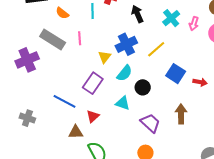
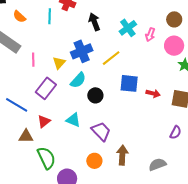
pink line: (80, 38) -> (33, 60), moved
blue square: (176, 74) -> (129, 83), turned -30
cyan triangle: (123, 103) -> (73, 120), moved
brown arrow: (181, 114) -> (122, 155), moved

